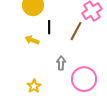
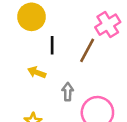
yellow arrow: (32, 40) -> (37, 72), moved

